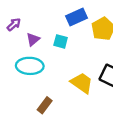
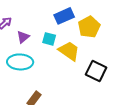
yellow trapezoid: (82, 83) -> (69, 51), moved

